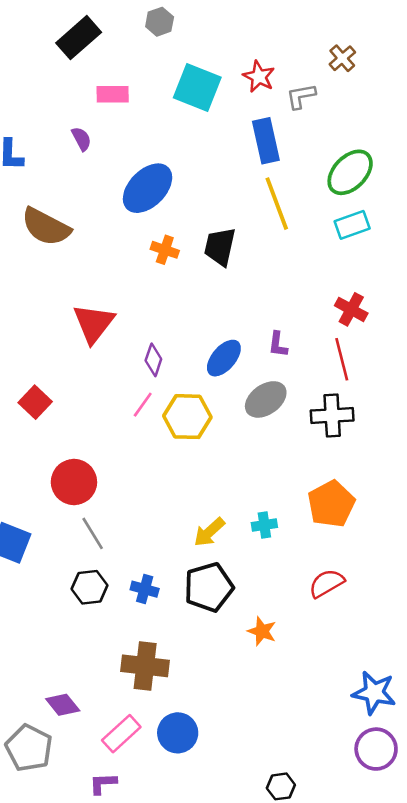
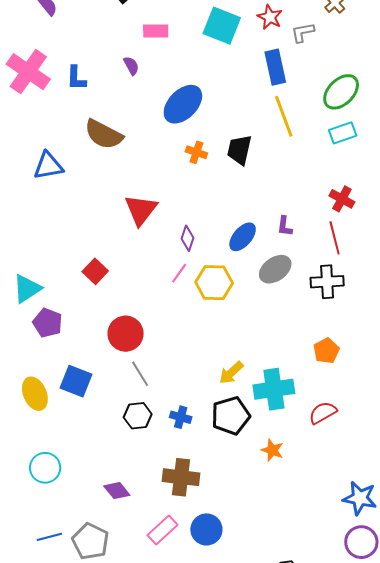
orange pentagon: (331, 504) -> (326, 351), size x0.7
cyan cross: (264, 525) -> (274, 389), moved, size x2.0
purple diamond: (63, 705) -> (117, 491), moved

